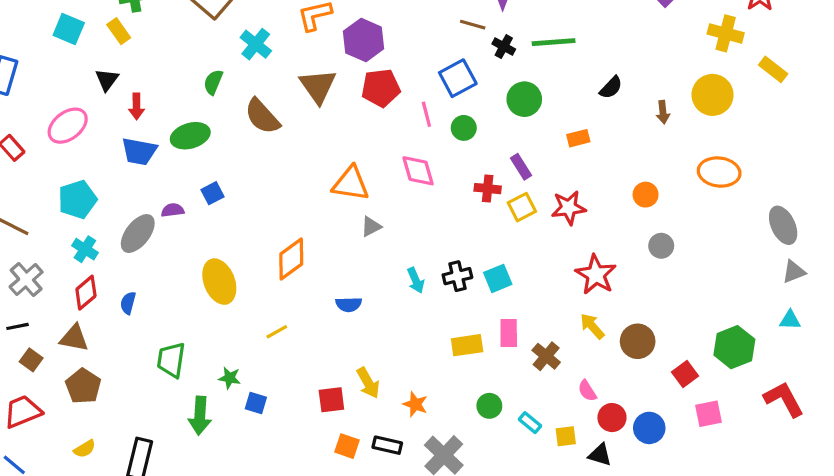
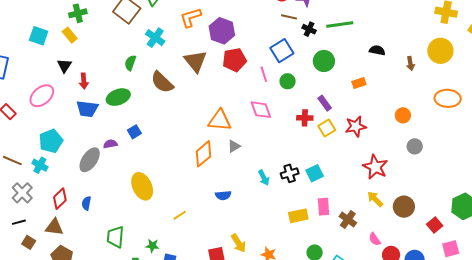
black semicircle: (611, 88) -> (377, 50), turned -119
cyan cross: (85, 249) -> (40, 165), moved
orange diamond: (291, 259) -> (204, 154), moved

